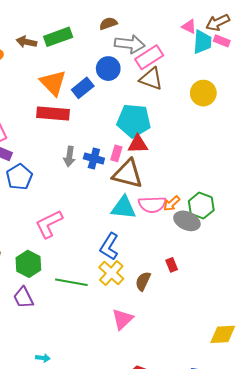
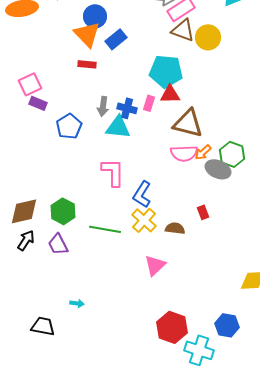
blue circle: (108, 69) -> (95, 16), moved
yellow circle: (203, 93) -> (208, 37), moved
red rectangle: (53, 114) -> (87, 64), size x0.6
brown triangle: (128, 174) -> (188, 123), moved
blue pentagon: (19, 177) -> (69, 126), moved
cyan triangle: (124, 208) -> (118, 127), moved
pink L-shape: (49, 224) -> (113, 172), moved, turned 116
brown semicircle: (143, 281) -> (175, 228), turned 72

